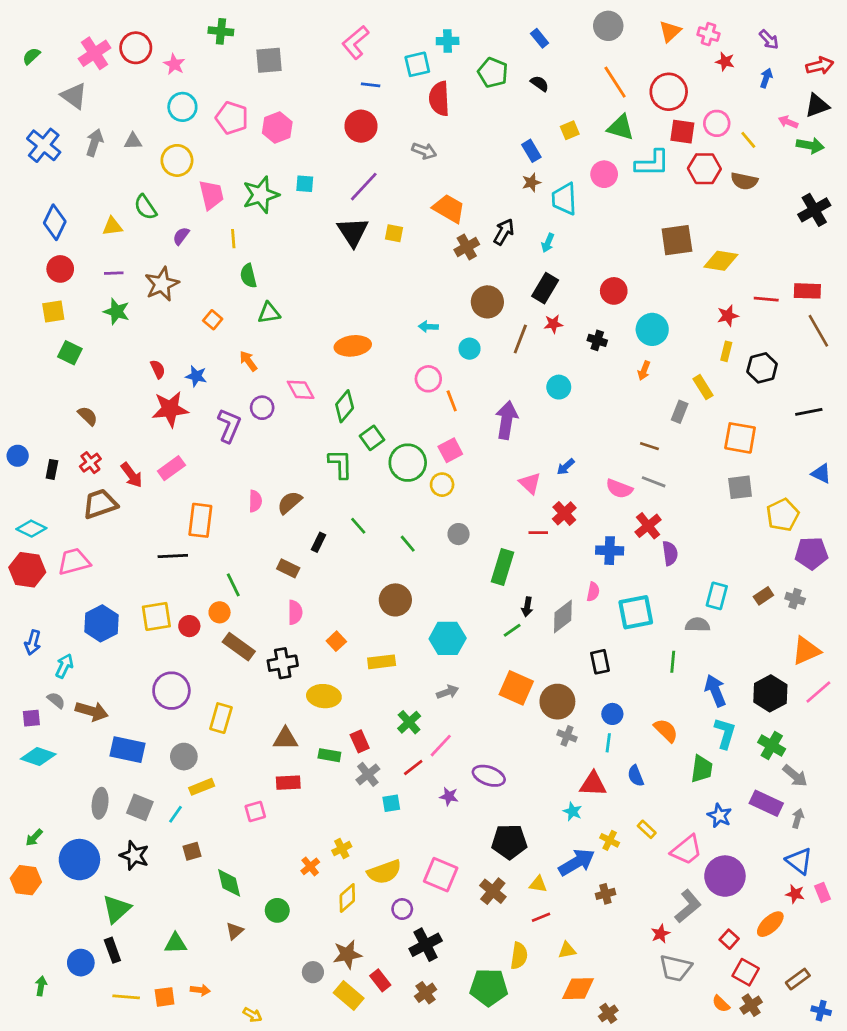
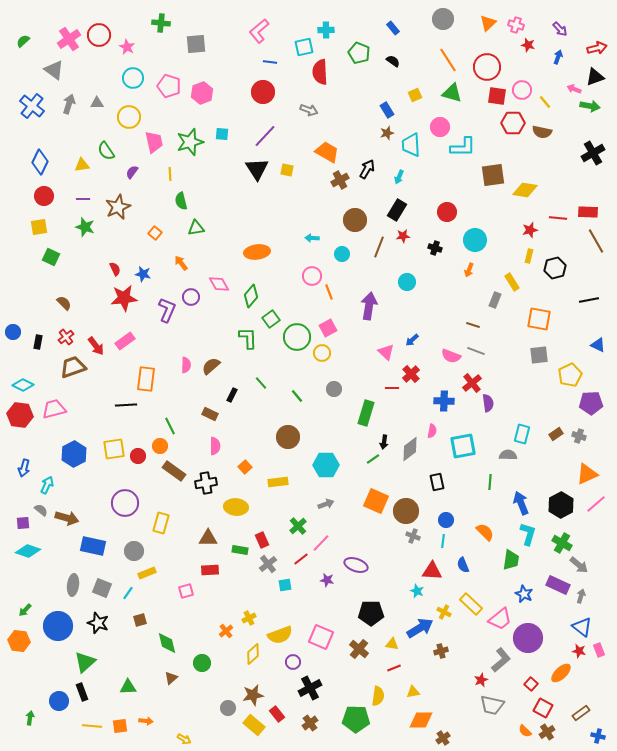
cyan L-shape: (652, 163) -> (463, 147), moved
yellow rectangle: (647, 829) -> (471, 604), size x1.6

